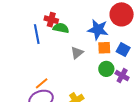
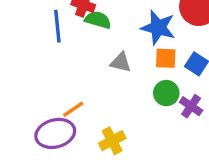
gray triangle: (77, 53) -> (121, 62), turned 48
orange line: (42, 83) -> (73, 109), moved

